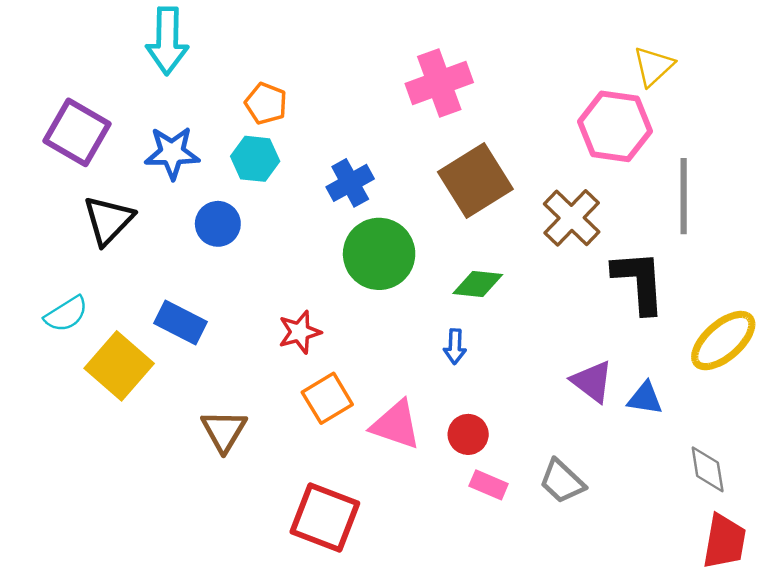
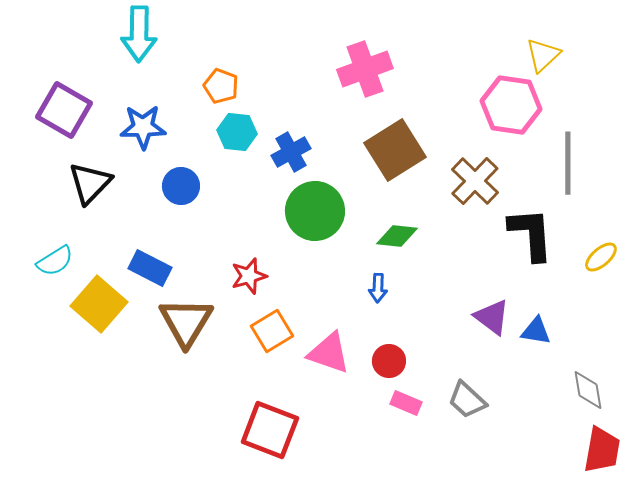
cyan hexagon: (255, 159) -> (237, 132), moved
yellow ellipse: (723, 341) -> (601, 257), moved, size x0.6
brown triangle: (224, 431) -> (186, 322), moved, size x1.4

